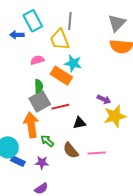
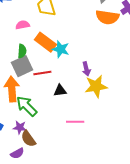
cyan star: (73, 63) -> (61, 49), moved
purple arrow: (104, 99) -> (86, 69), turned 48
green arrow: (47, 141) -> (27, 106), size x1.6
brown semicircle: (71, 150) -> (28, 139), moved

